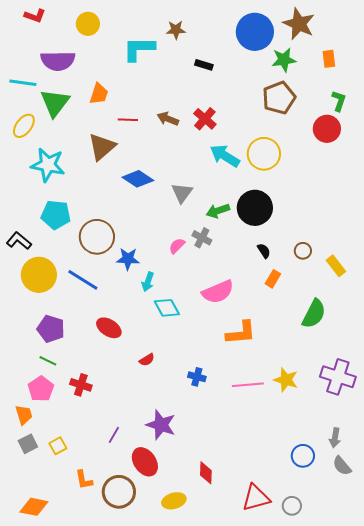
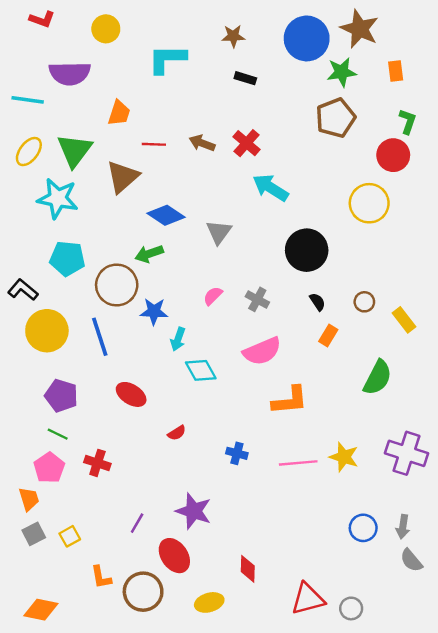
brown star: (176, 30) -> (233, 36), moved
green triangle: (55, 103) -> (75, 150), moved
yellow circle: (264, 154) -> (369, 203), moved
green arrow: (218, 211) -> (149, 254), moved
gray cross: (202, 238) -> (257, 299), moved
blue line: (83, 280) -> (100, 337), turned 40
blue circle: (303, 456) -> (363, 528), moved

